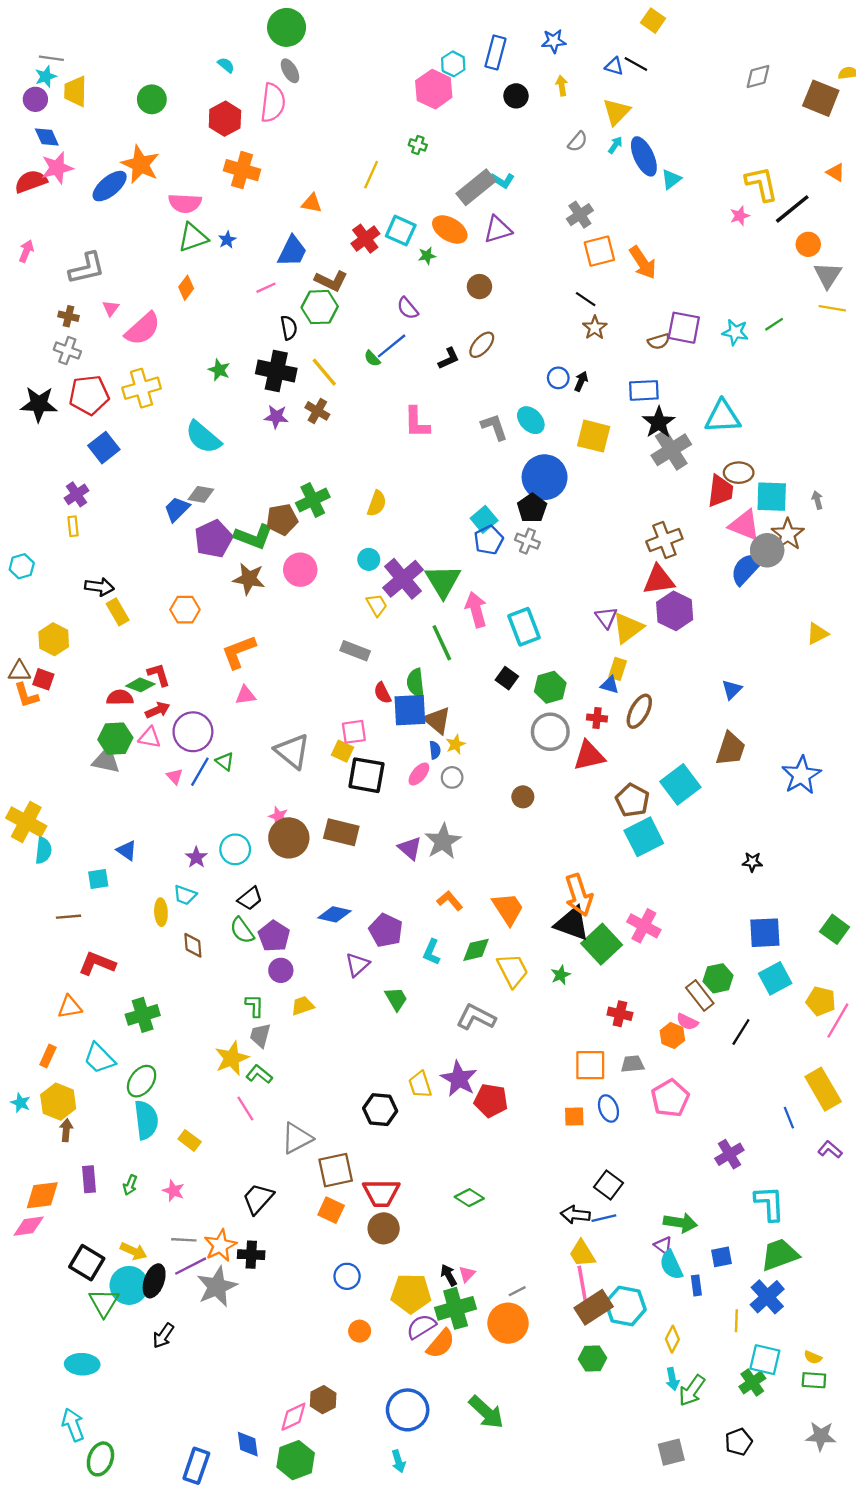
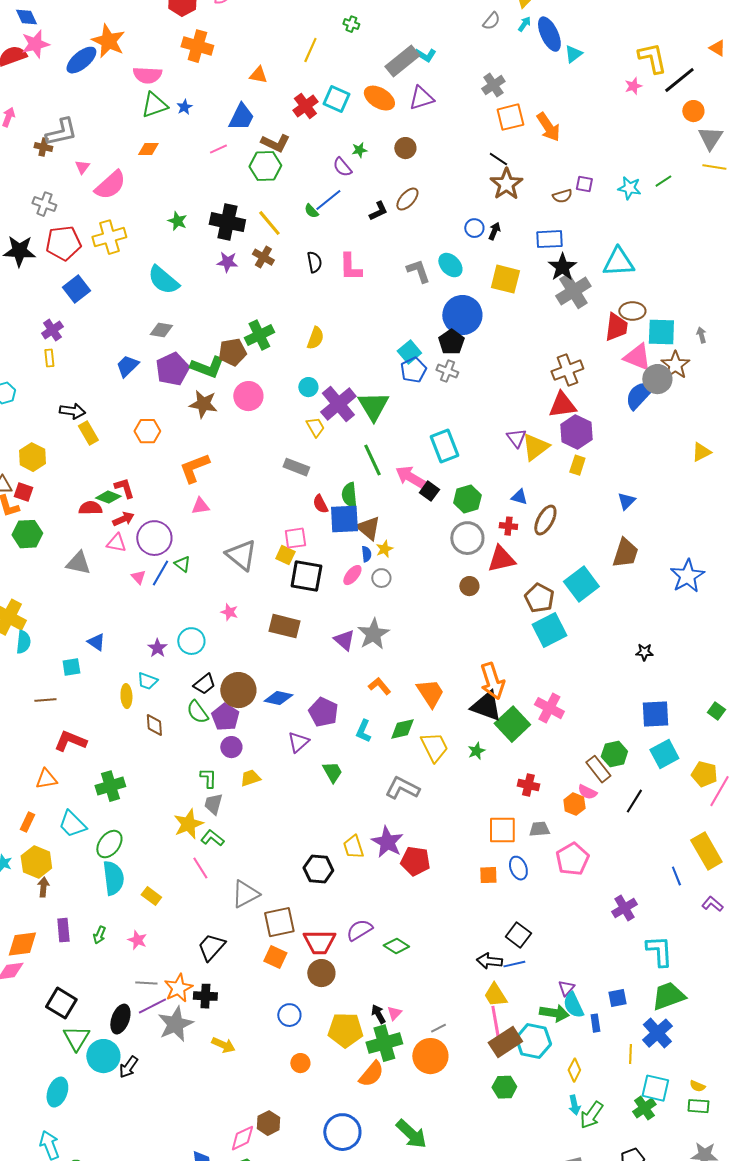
green star: (427, 256) -> (359, 150), moved
orange diamond: (186, 288) -> (148, 149), turned 55
brown cross: (68, 316) -> (43, 147), moved
black semicircle: (289, 328) -> (314, 262), moved
brown star: (595, 328) -> (506, 184), size x1.5
purple square: (684, 328) -> (584, 184), size x0.6
blue trapezoid: (177, 509) -> (127, 366), moved
pink arrow: (476, 610) -> (410, 477), moved, turned -44
yellow rectangle: (618, 669) -> (577, 465), moved
green hexagon: (115, 739) -> (27, 534), moved
brown circle: (523, 797) -> (469, 586), moved
brown circle: (289, 838) -> (238, 690), moved
green square: (835, 929) -> (716, 711), size x0.7
green arrow: (680, 1223) -> (554, 1013), moved
purple triangle: (663, 1245) -> (566, 988), turned 36
yellow arrow: (134, 1251) -> (223, 1045), moved
cyan circle: (129, 1285) -> (103, 1056), moved
purple semicircle: (421, 1327) -> (359, 930), moved
cyan ellipse: (82, 1364) -> (57, 1092), turned -72

